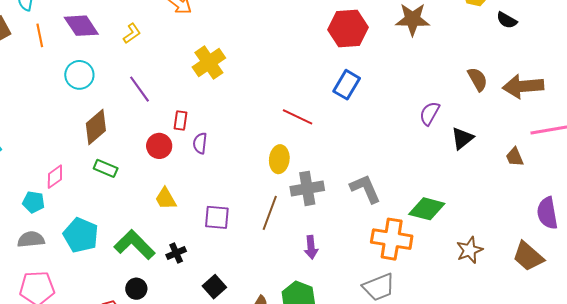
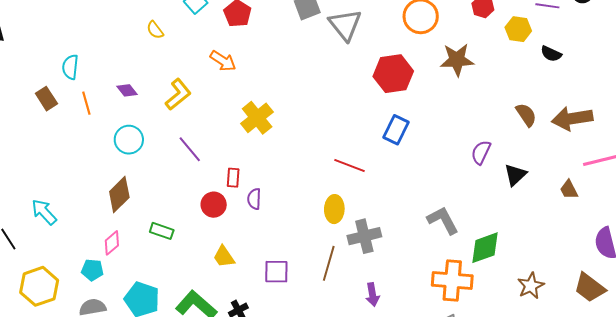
purple diamond: (81, 26) -> (127, 90), size x0.6
yellow L-shape: (132, 33) -> (178, 94), size x1.5
brown diamond: (96, 127) -> (119, 194), moved
gray L-shape: (365, 189) -> (443, 220), moved
green diamond: (427, 209) -> (485, 248), turned -30

